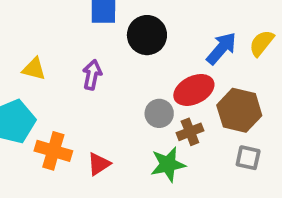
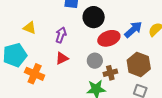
red ellipse: (194, 90) -> (109, 38), moved
red triangle: (99, 164) -> (62, 58), moved

